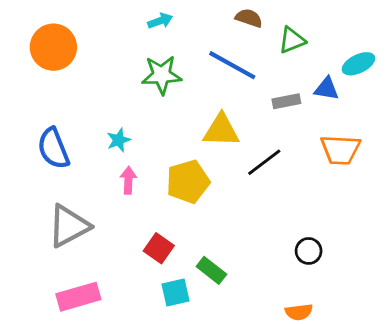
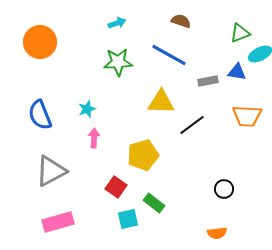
green triangle: (292, 40) -> (240, 33), moved
yellow pentagon: (188, 182) -> (143, 155), moved

